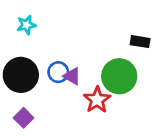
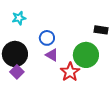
blue circle: (58, 72) -> (47, 38), moved
purple square: (24, 118) -> (17, 72), moved

